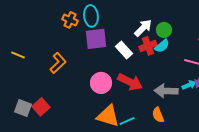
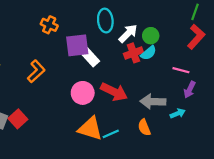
cyan ellipse: (91, 16) -> (105, 21), moved
white rectangle: (124, 50) -> (90, 57), moved
cyan arrow: (189, 85) -> (178, 113), moved

